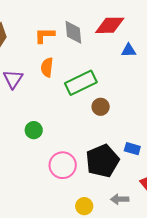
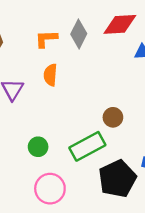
gray diamond: (73, 32) -> (79, 34), turned 35
green rectangle: (81, 83) -> (87, 146), moved
pink circle: (63, 165) -> (50, 189), moved

